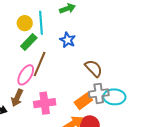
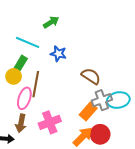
yellow circle: (25, 23) -> (14, 76), moved
cyan line: (41, 23) -> (28, 42), turned -50

